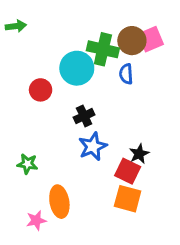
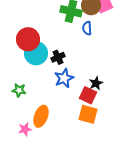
cyan circle: (77, 68) -> (36, 53), moved
red circle: (41, 90) -> (28, 39), size x1.5
orange ellipse: (59, 202) -> (41, 116), turned 30

